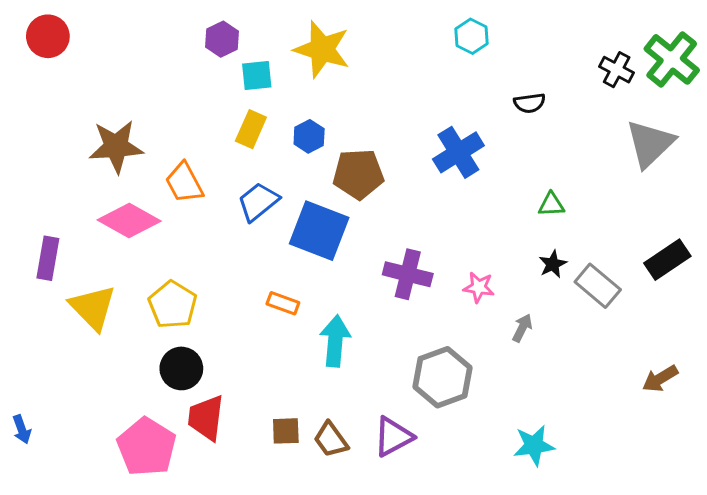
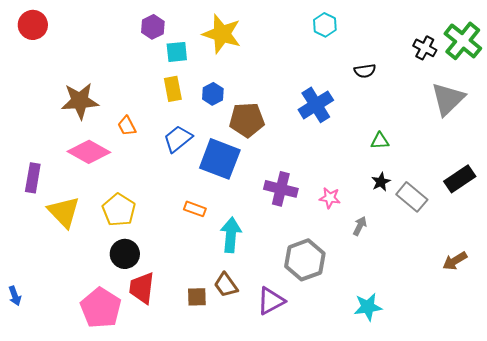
yellow rectangle: (251, 129) -> (173, 89), turned -35
orange trapezoid: (184, 183) -> (127, 126), size x0.7
brown trapezoid: (331, 440) -> (226, 285), moved

